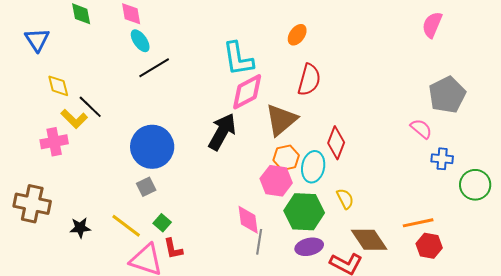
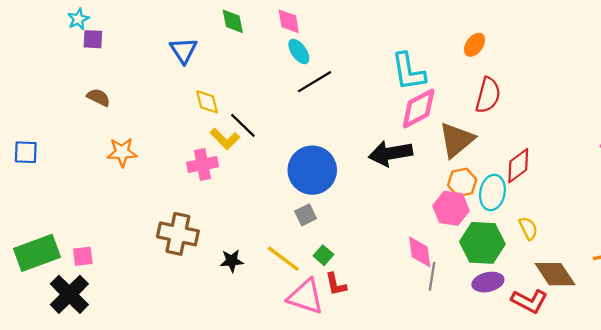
black arrow: (222, 132) -> (391, 153), turned -129
red diamond: (336, 143) -> (518, 166), turned 32

